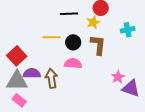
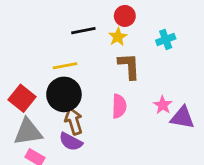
black circle: (73, 42) -> (64, 94), moved, size x1.6
pink semicircle: (73, 63) -> (119, 106), moved, turned 96
purple semicircle: (32, 73) -> (71, 142), moved, turned -144

